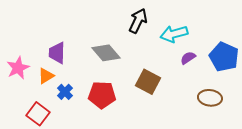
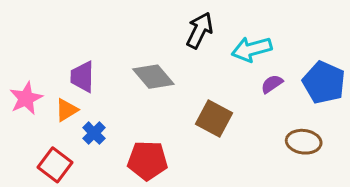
red pentagon: (102, 95) -> (147, 161), moved

